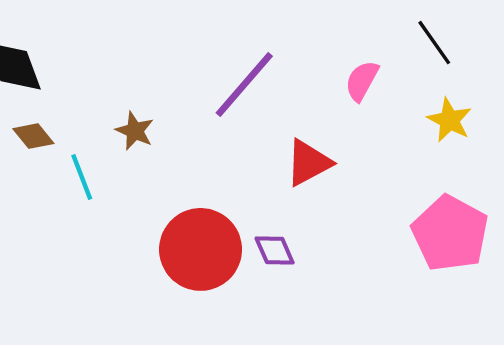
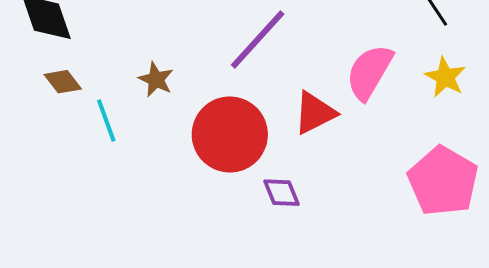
pink semicircle: (362, 81) -> (369, 72), moved, size x1.5
red circle: (201, 249) -> (230, 134), moved

